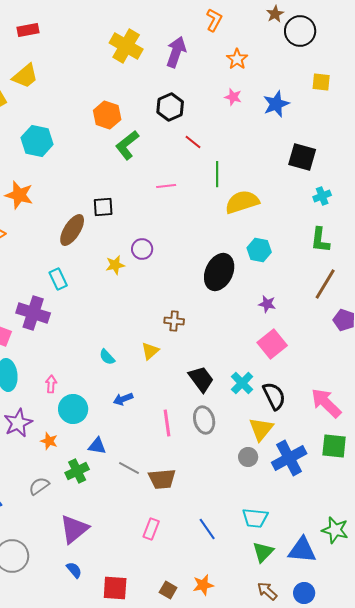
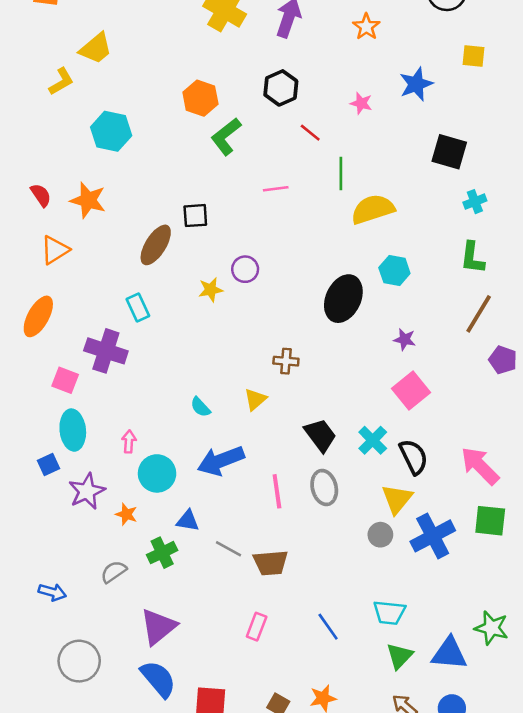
pink star: (233, 97) -> (361, 103), moved
blue arrow: (123, 399) -> (221, 461), size x1.8
blue semicircle: (74, 570) -> (158, 679), size x1.8

